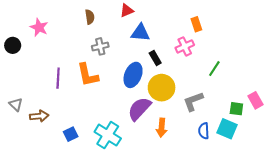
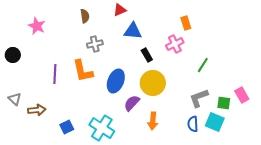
black circle: (13, 45) -> (13, 55), moved
blue ellipse: (133, 75) -> (116, 81), moved
gray L-shape: (193, 101) -> (199, 98), moved
purple semicircle: (139, 109) -> (132, 103), size x0.7

